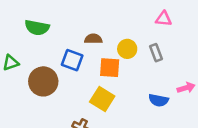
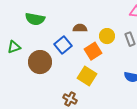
blue square: (72, 60) -> (63, 45), turned 30
orange square: (110, 68) -> (93, 51), turned -36

